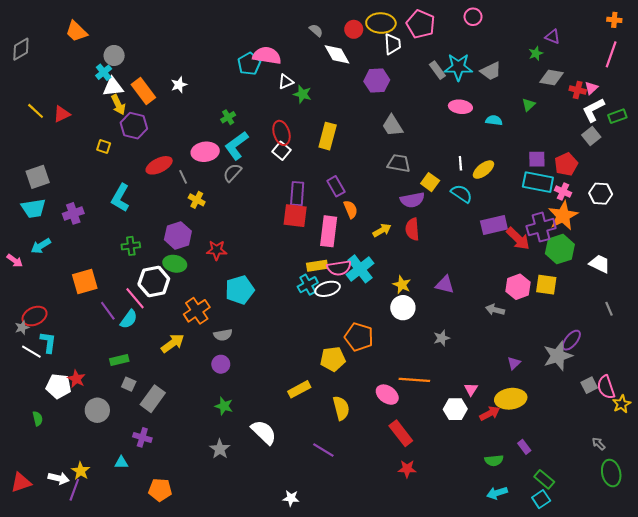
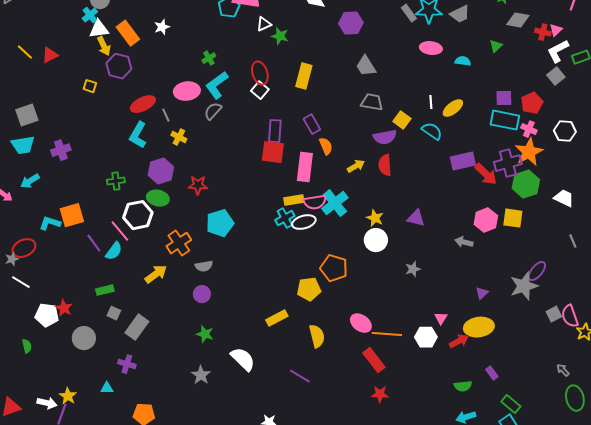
cyan L-shape: (120, 198) -> (138, 135), moved
cyan L-shape: (48, 342) -> (50, 223), moved, turned -80
orange line: (414, 380) -> (387, 334), moved

